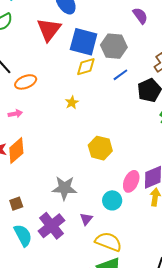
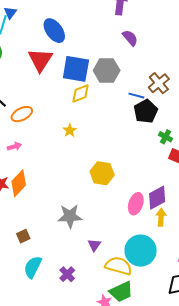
blue line: (120, 75) -> (136, 96), moved, turned 56
cyan circle: (112, 200) -> (141, 251), moved, size x1.6
purple cross: (51, 226) -> (67, 274), moved, size x0.6
cyan semicircle: (23, 235) -> (33, 267), turned -120

